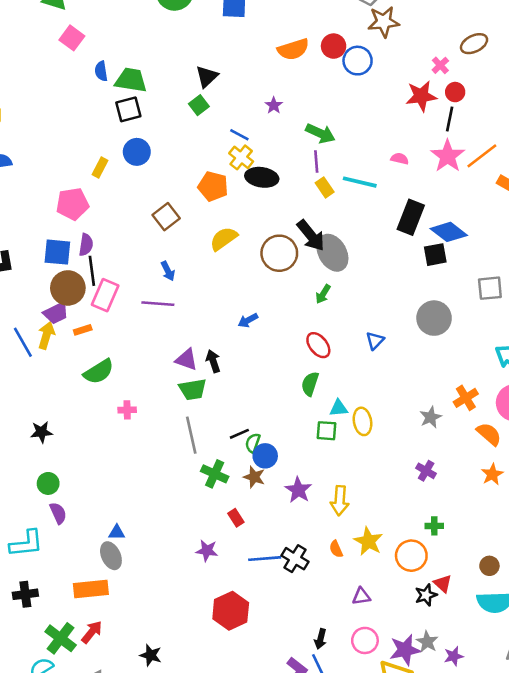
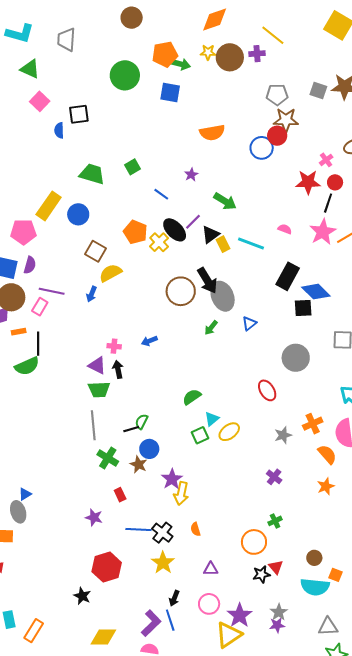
red circle: (334, 46) -> (277, 136), moved
black triangle: (207, 77) -> (210, 235), moved
green trapezoid: (131, 80) -> (92, 174), moved
black square: (128, 109) -> (79, 114), moved
blue circle: (137, 152) -> (78, 214), moved
yellow cross: (241, 157) -> (159, 242), moved
purple line: (316, 162) -> (193, 222), moved, turned 42
yellow rectangle: (100, 168) -> (49, 206), size x1.8
black ellipse: (262, 177) -> (175, 230), turned 30
brown square: (166, 217) -> (96, 251), turned -30
yellow semicircle: (224, 239) -> (111, 273), moved
black line: (92, 271) -> (38, 344), moved
blue arrow: (168, 271) -> (91, 294), turned 42
pink rectangle: (105, 295) -> (40, 307), size x0.7
purple line: (158, 304) -> (52, 291), moved
blue triangle: (375, 341) -> (249, 324), moved
red ellipse: (318, 345) -> (267, 390), moved
green semicircle: (310, 384) -> (192, 397), turned 30
cyan triangle: (339, 408) -> (212, 419), turned -42
pink cross: (127, 410) -> (114, 346), moved
yellow ellipse: (363, 421) -> (229, 432), turned 55
green square: (326, 431) -> (200, 435), turned -36
green semicircle: (253, 443) -> (142, 422), moved
yellow arrow: (340, 501) -> (181, 493), moved
green cross: (434, 526) -> (275, 521), turned -32
blue triangle: (117, 532) -> (25, 494), turned -40
yellow star: (368, 541) -> (163, 563), moved
gray star: (427, 642) -> (279, 612), moved
purple star: (405, 650) -> (240, 615), turned -30
black star: (151, 655) -> (82, 596), moved

